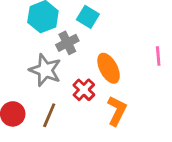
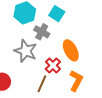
gray cross: (67, 43) -> (42, 32), turned -35
brown line: (49, 115) -> (42, 84), moved

